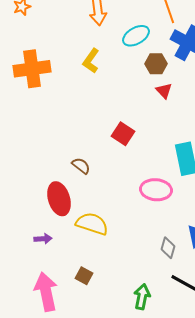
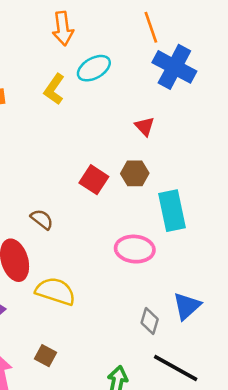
cyan ellipse: (136, 36) -> (94, 68), moved
brown hexagon: (156, 64) -> (135, 173), moved

